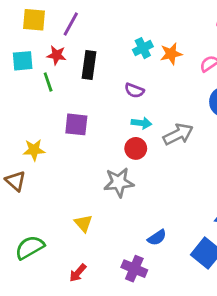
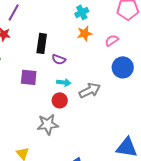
cyan cross: (143, 48) -> (82, 12), moved
black rectangle: (89, 65) -> (42, 43), moved
purple square: (76, 124) -> (29, 77), moved

